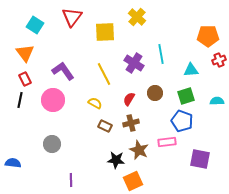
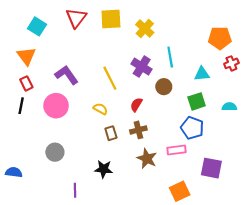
yellow cross: (137, 17) -> (145, 29), moved
yellow square: (105, 32) -> (111, 19), moved
brown circle: (155, 93) -> (164, 87), moved
brown rectangle: (105, 126) -> (111, 133), turned 48
black star: (116, 160) -> (104, 169), moved
orange square: (133, 181) -> (180, 191), moved

